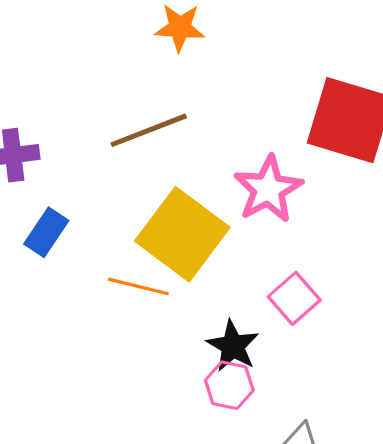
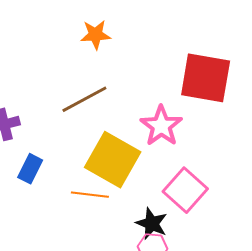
pink square: (294, 298) -> (185, 190), size x1.4

